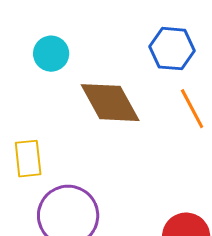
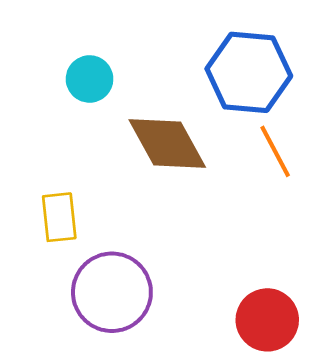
blue hexagon: (172, 49) -> (249, 72), size x1.4

